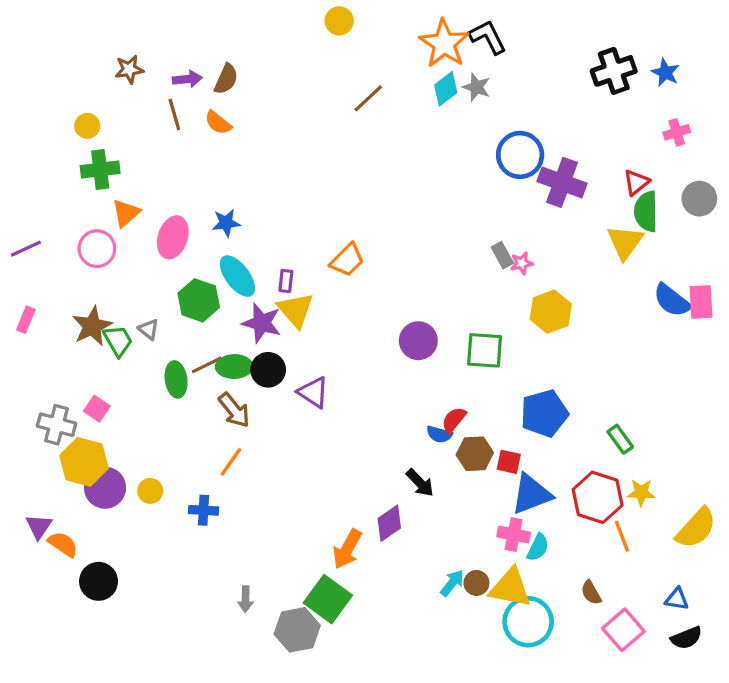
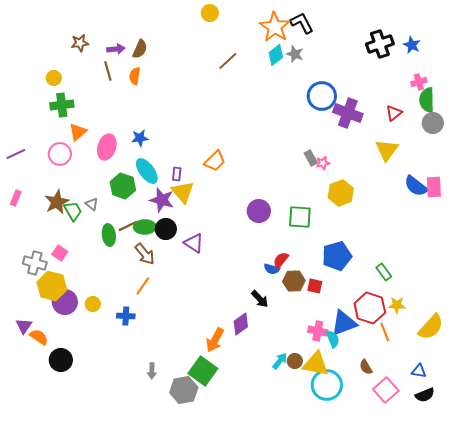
orange semicircle: (218, 123) -> (135, 76), turned 60
green semicircle: (646, 211) -> (427, 100), moved
blue triangle: (531, 494) -> (344, 323), moved
cyan semicircle: (538, 547) -> (333, 339), turned -48

